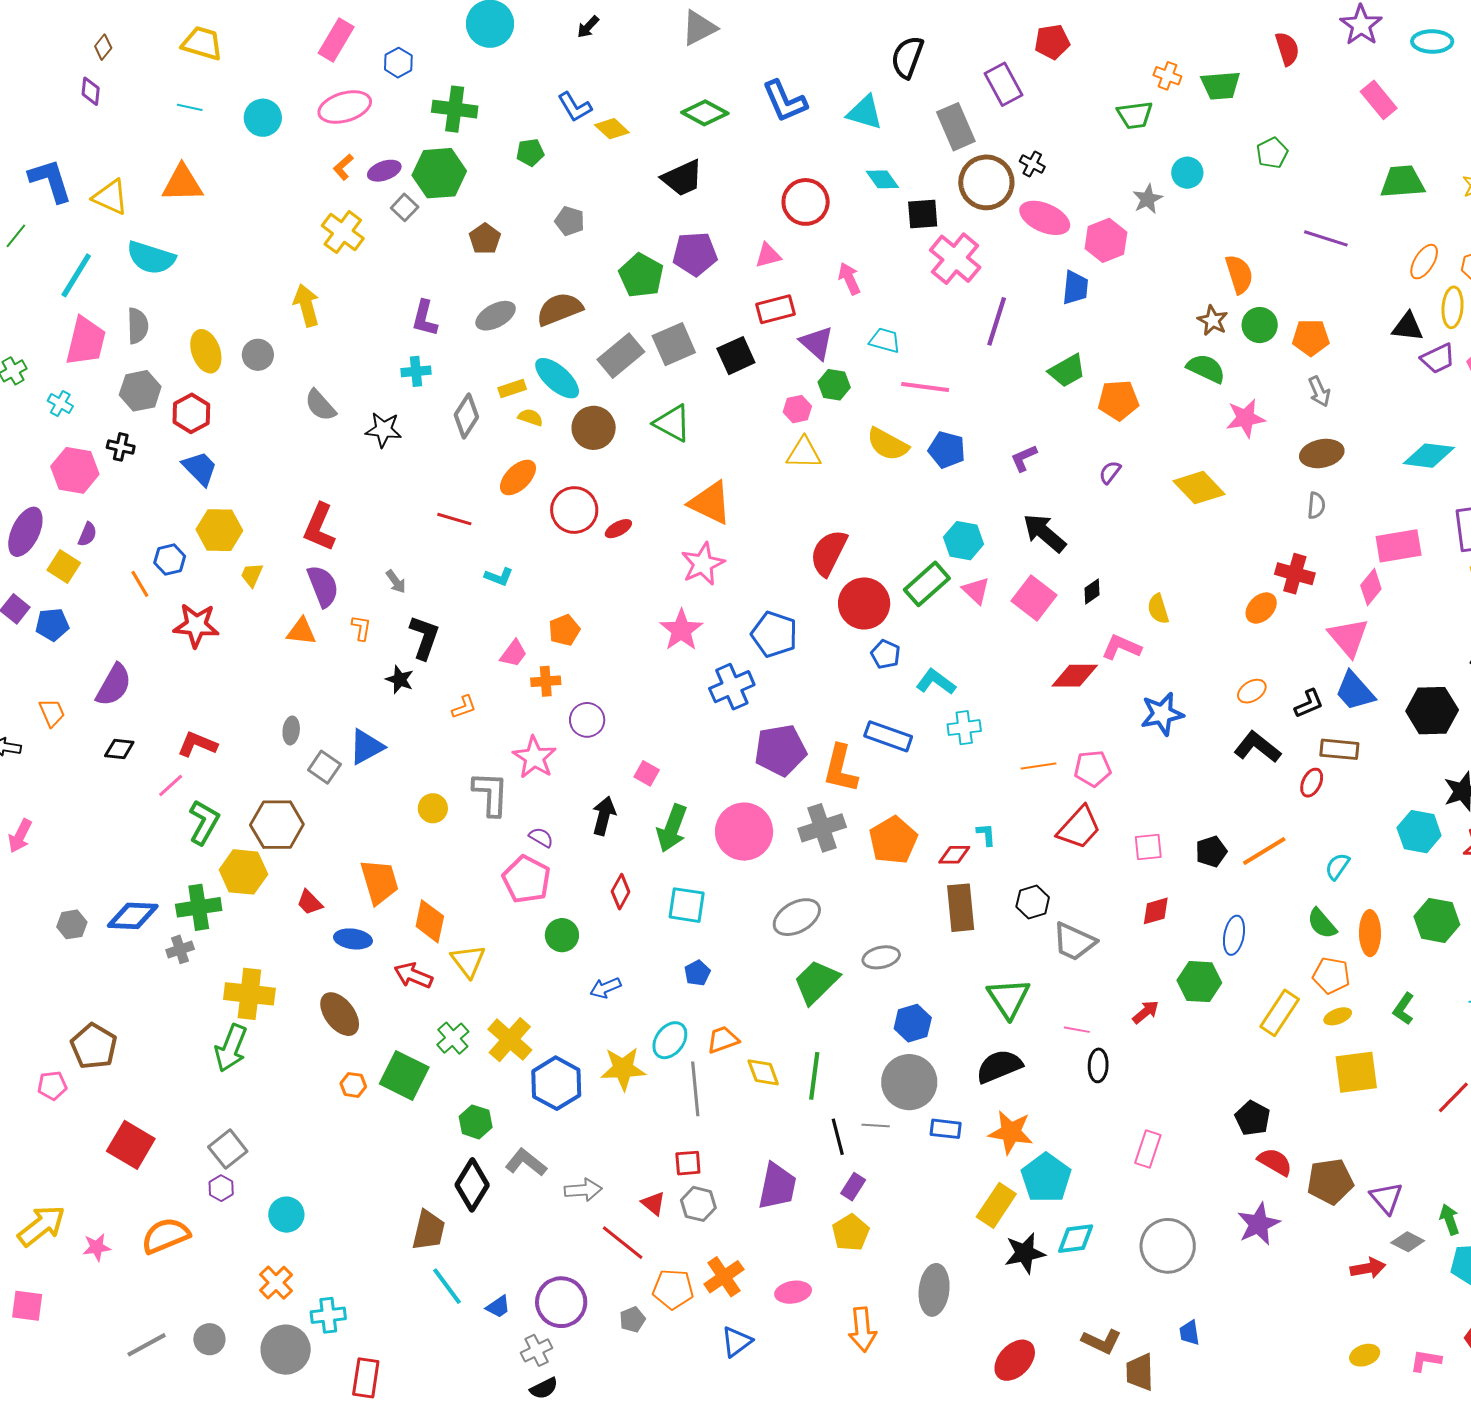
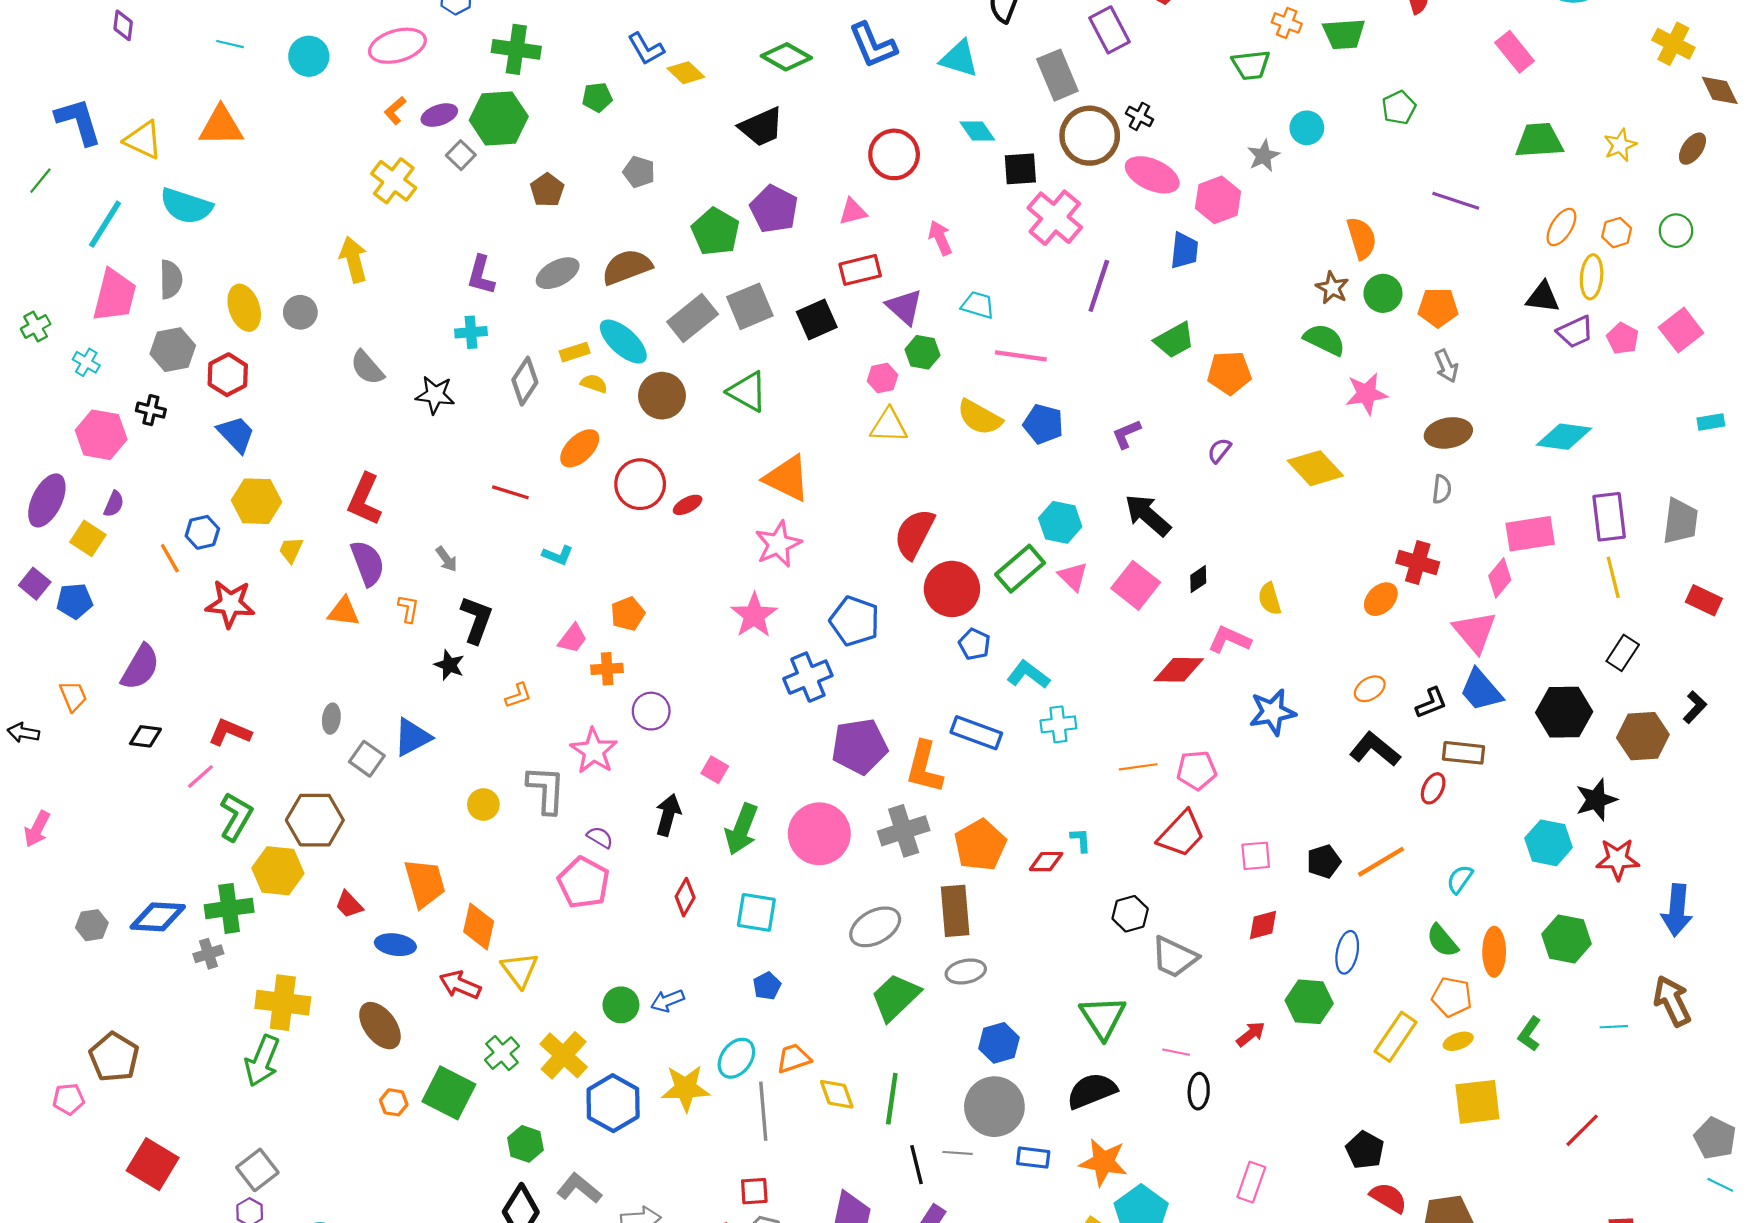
purple pentagon: (695, 254) -> (774, 209), turned 30
brown rectangle: (961, 908) -> (955, 911), moved
green circle: (562, 935) -> (621, 1005), moved

